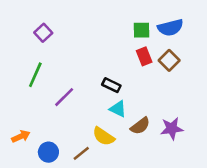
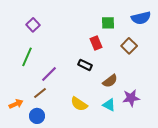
blue semicircle: (170, 28) -> (141, 18), moved
red rectangle: (144, 56) -> (96, 43), moved
cyan triangle: (118, 109) -> (109, 105), moved
brown semicircle: (140, 126) -> (110, 81), moved
brown line: (81, 153) -> (40, 93), moved

